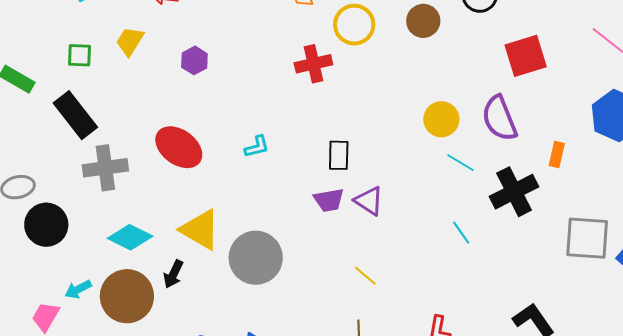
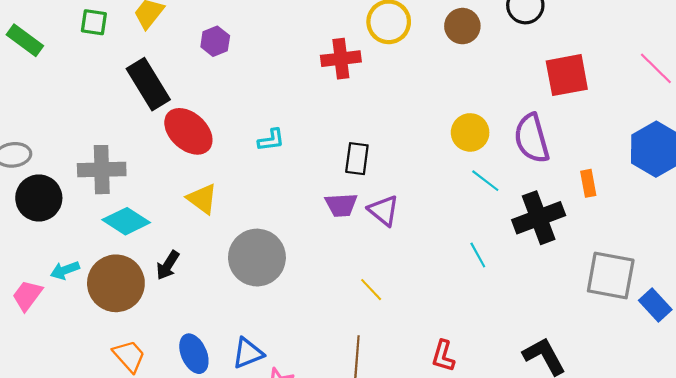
black rectangle: (75, 115) -> (148, 84), moved
orange rectangle: (557, 154) -> (588, 183), turned -30
gray cross: (105, 168) -> (102, 170), moved
yellow triangle: (200, 230) -> (202, 199), moved, size x0.7

